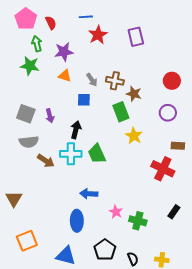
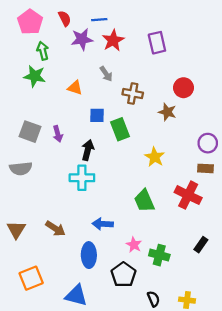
red semicircle: (51, 23) -> (65, 18), moved
purple star: (64, 52) -> (82, 39), moved
gray arrow: (92, 80) -> (106, 74), moved
red circle: (172, 81) -> (184, 88), moved
brown star: (134, 94) -> (167, 112), moved
green rectangle: (121, 112) -> (120, 129), moved
purple circle: (168, 113) -> (208, 143), moved
gray semicircle: (29, 142) -> (21, 168), moved
green trapezoid: (97, 154) -> (144, 201), moved
brown arrow: (46, 161) -> (55, 229), moved
black pentagon: (105, 250) -> (123, 275), moved

